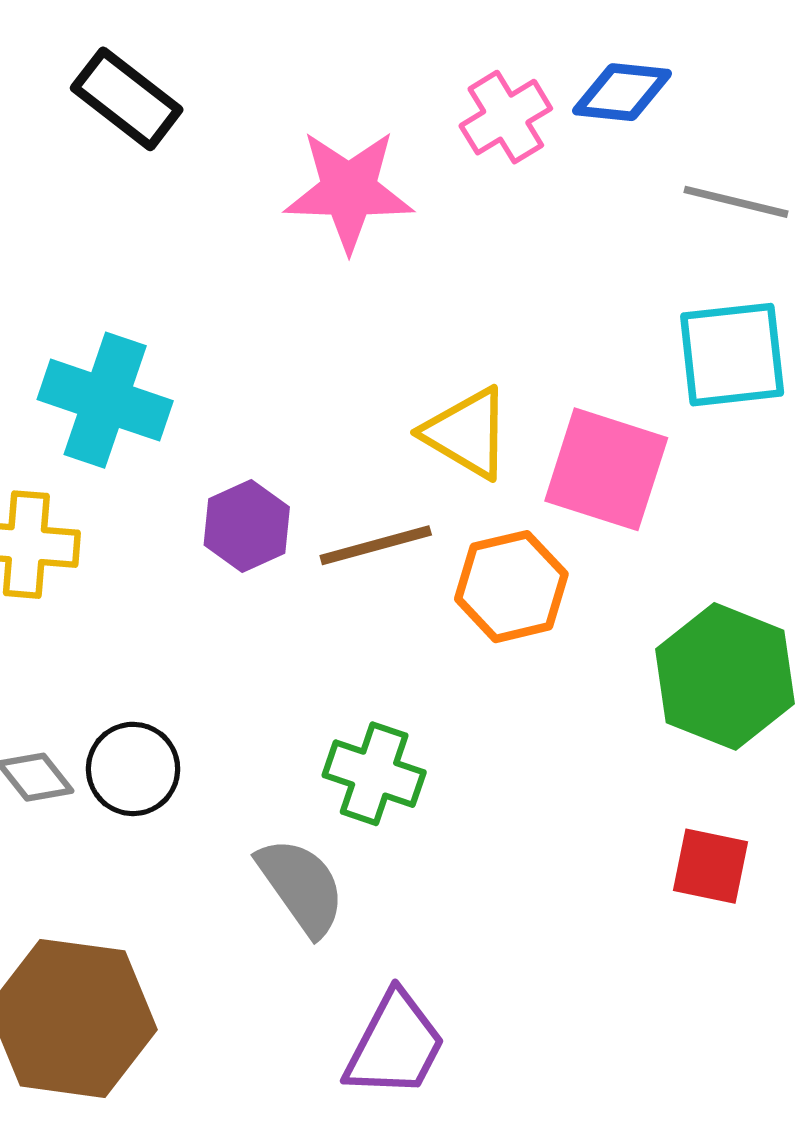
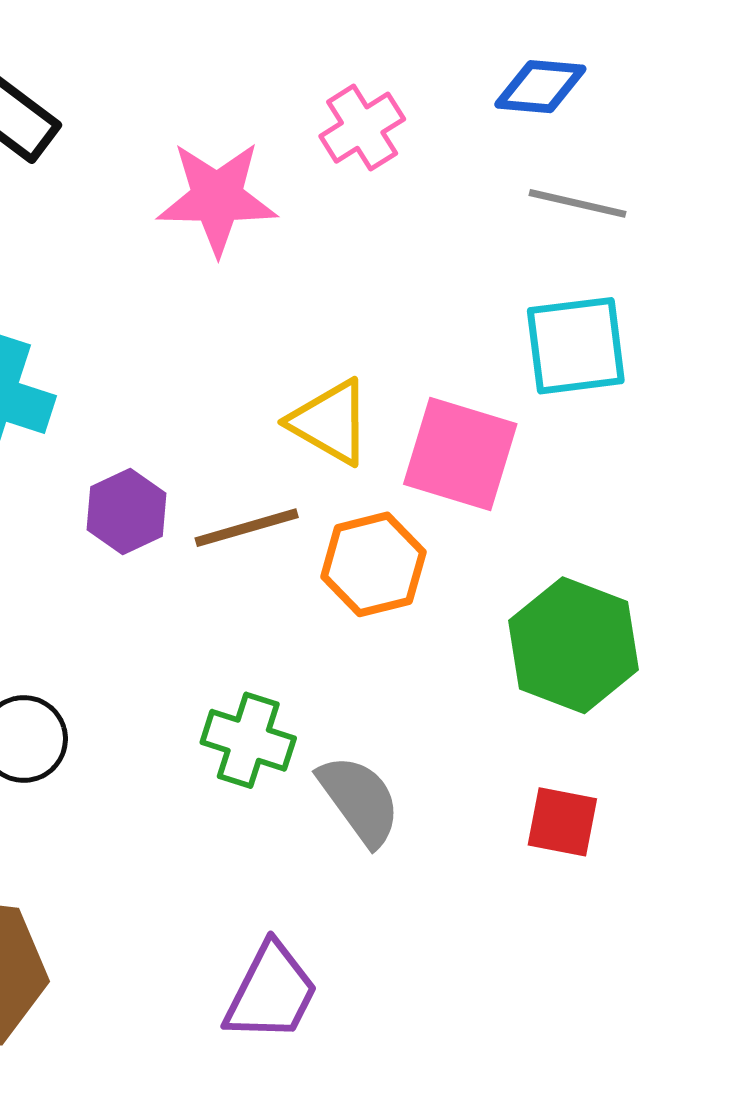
blue diamond: (622, 92) -> (540, 87), moved
gray semicircle: (301, 886) -> (359, 800), moved

